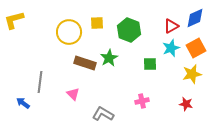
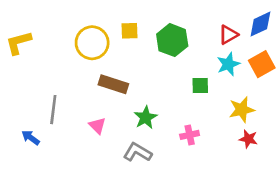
yellow L-shape: (14, 20) -> (19, 43), moved
green star: (109, 58) -> (146, 118), moved
yellow star: (192, 74) -> (242, 110), moved

